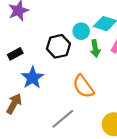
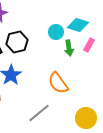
black hexagon: (58, 46) -> (17, 42), moved

